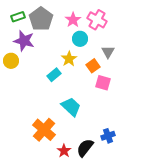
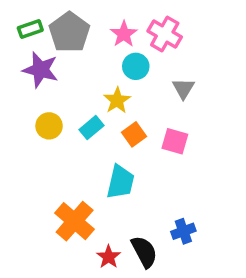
yellow circle: (11, 61) -> (49, 126), moved
orange square: (93, 66) -> (134, 134), moved
cyan trapezoid: (71, 107) -> (120, 182), turned 60
black semicircle: (85, 148) -> (144, 252), turned 114

